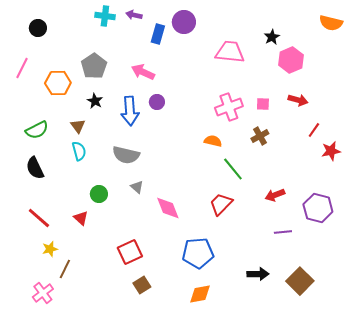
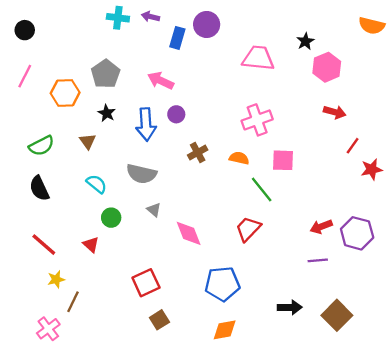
black circle: (38, 28) -> (25, 30), moved
pink square: (263, 104) -> (283, 160), moved, size x1.5
brown cross: (260, 136) -> (198, 152), moved
cyan semicircle: (79, 151) -> (97, 184), moved, turned -36
red arrow: (275, 195) -> (321, 227), moved

